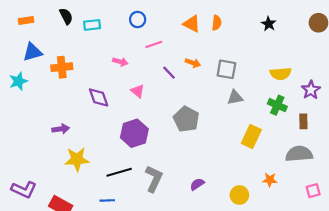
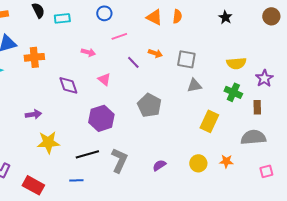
yellow circle: (239, 195) -> (198, 163), moved

